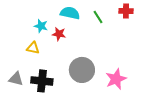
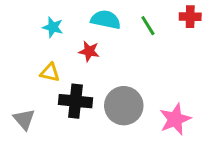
cyan star: (41, 26) -> (53, 27), moved
gray triangle: (16, 79) -> (24, 119), turned 35
black cross: (42, 81) -> (75, 101), moved

